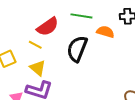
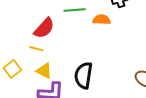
black semicircle: (77, 49) -> (83, 75), moved

